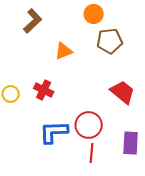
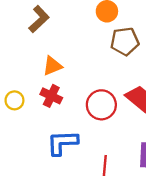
orange triangle: (64, 51) -> (52, 66), moved
red circle: (89, 125) -> (101, 105), moved

